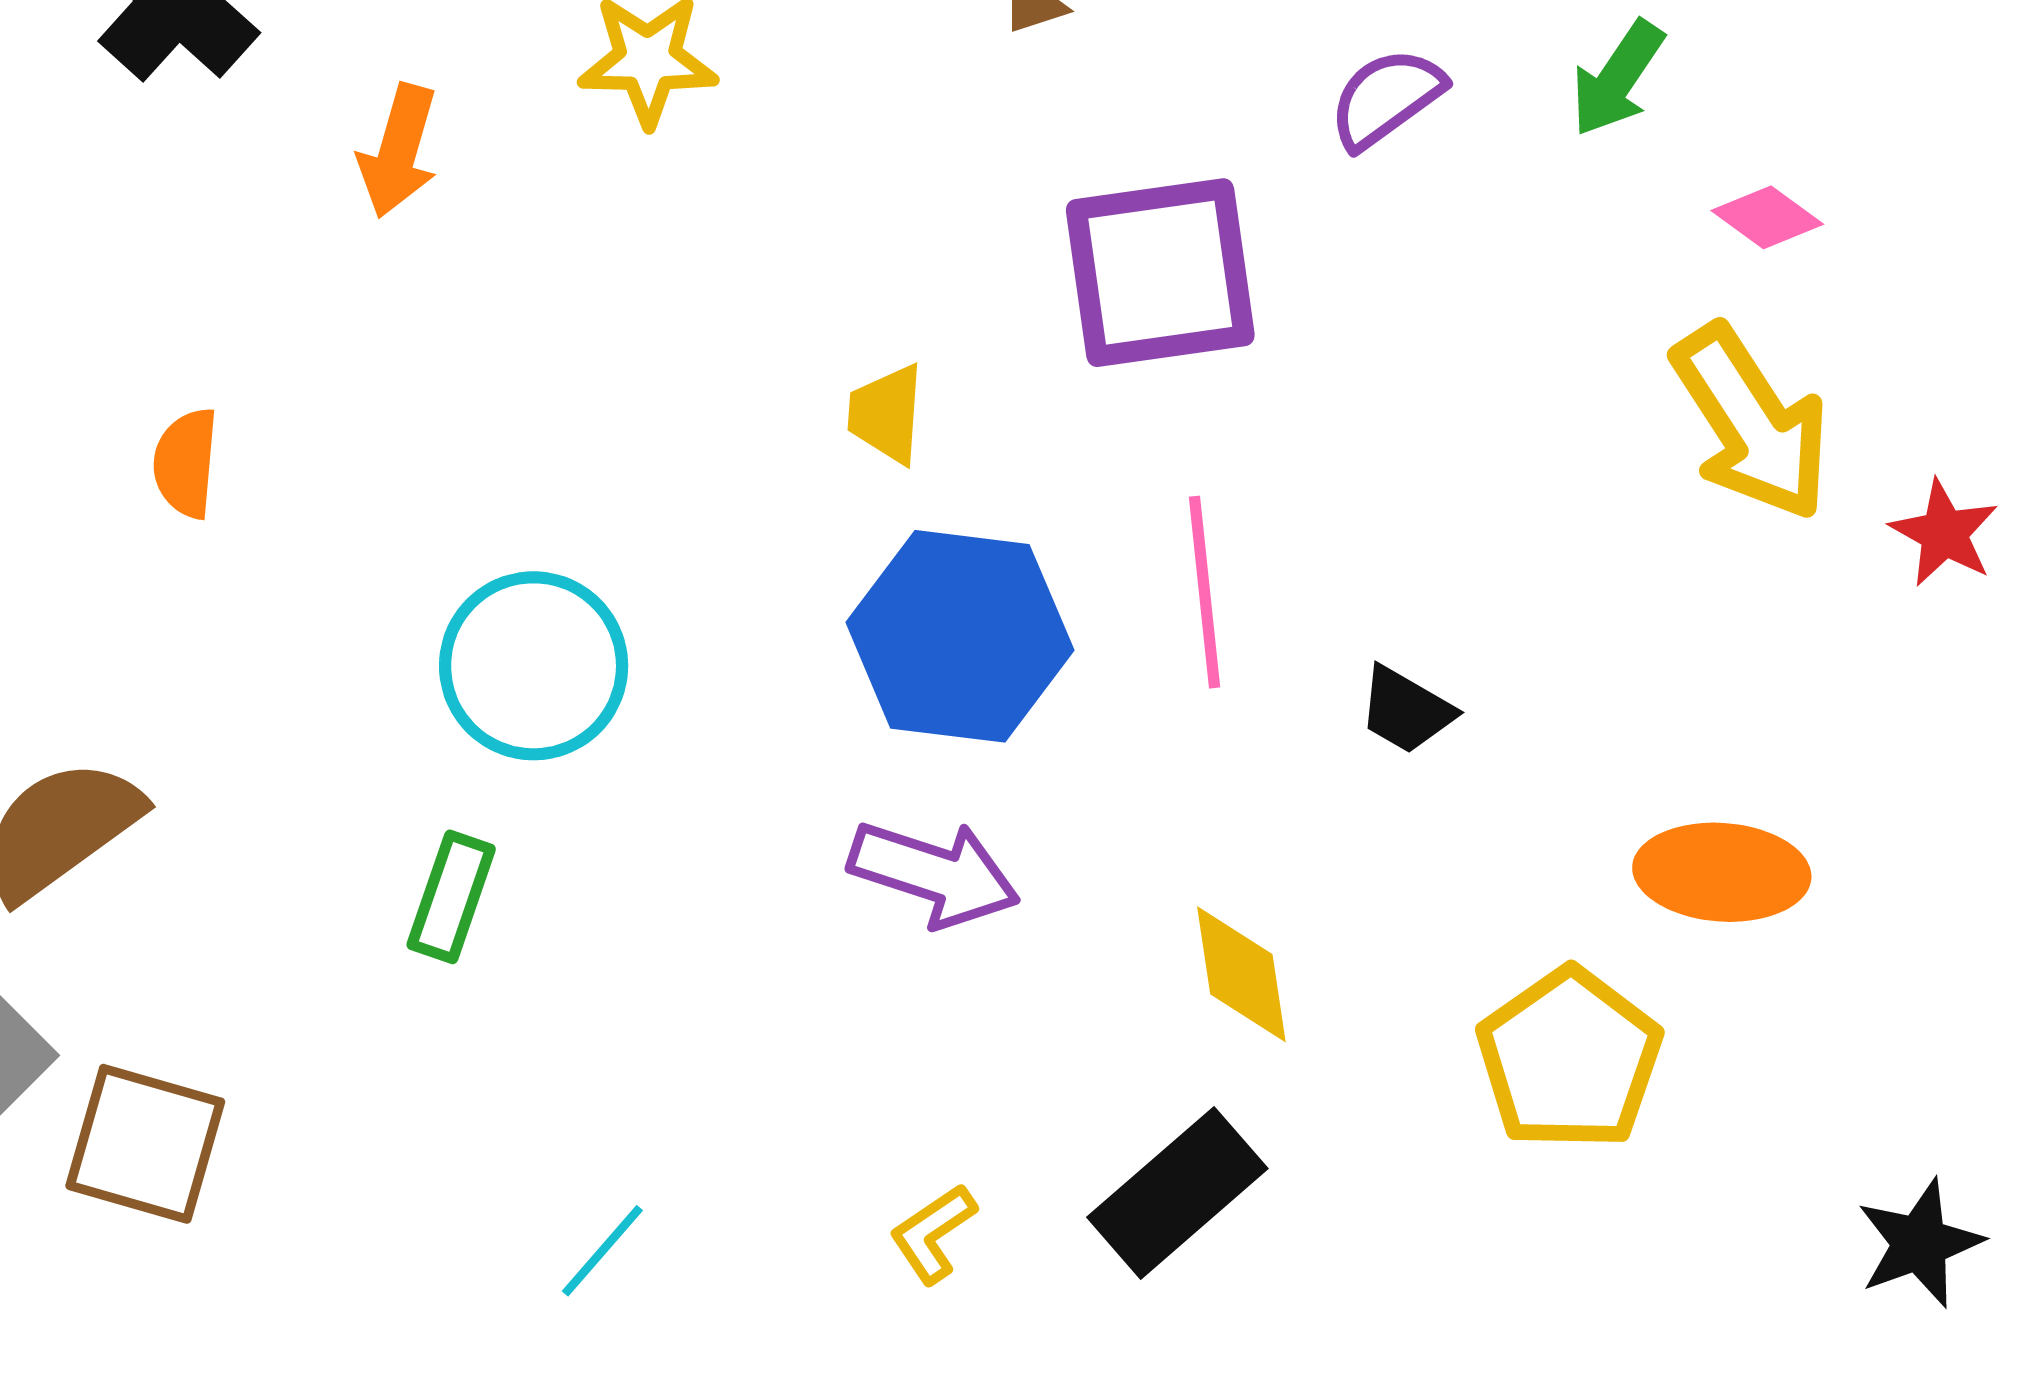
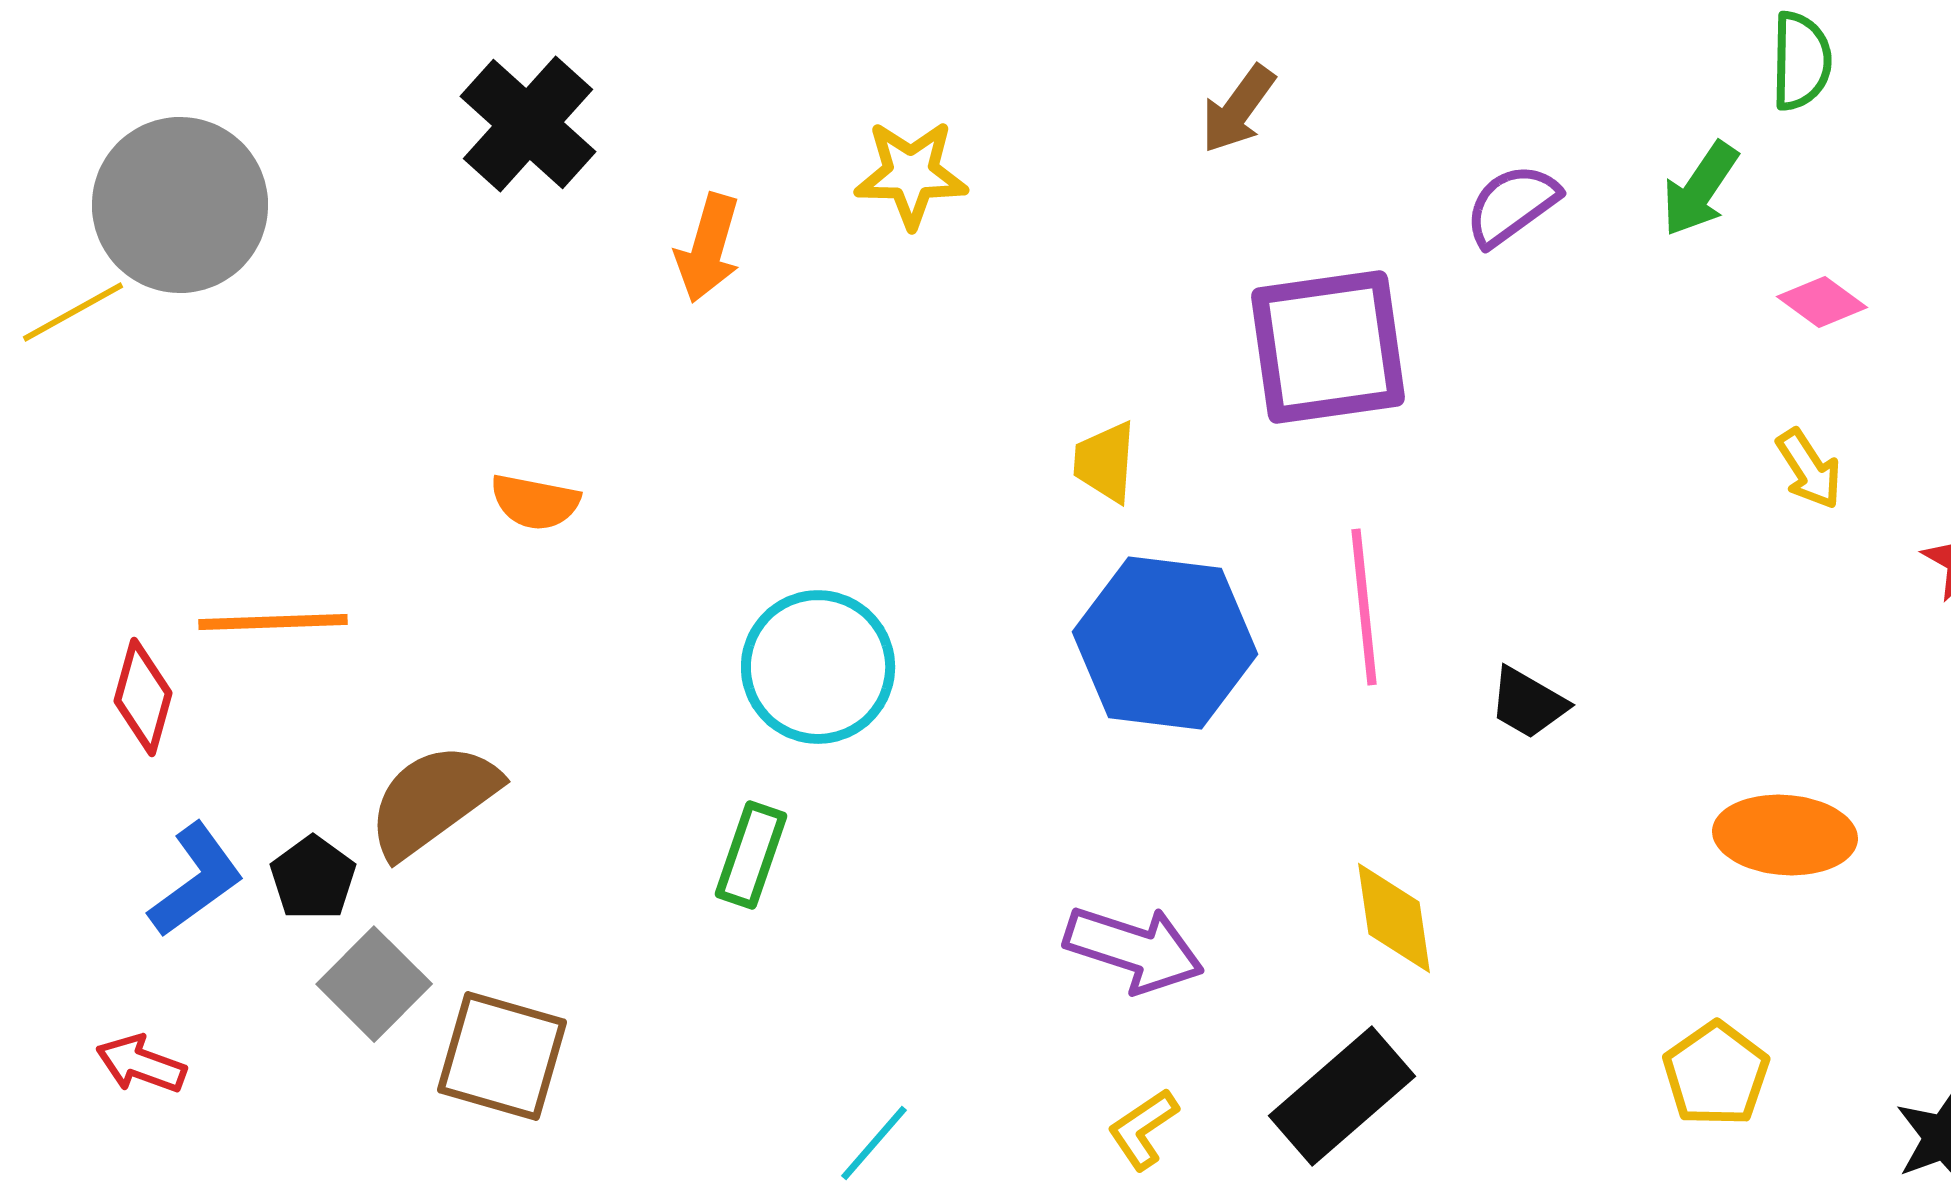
yellow arrow: (1751, 423) -> (1809, 469), size x0.5
orange semicircle: (186, 463) -> (535, 502), turned -84
purple arrow: (934, 873) -> (1134, 949), moved
yellow pentagon: (1569, 1059) -> (1716, 1074), moved, size x0.7

